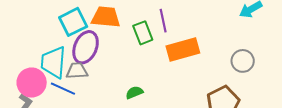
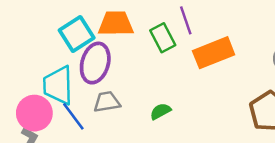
gray trapezoid: (77, 71) -> (107, 102), moved
blue line: (63, 89) -> (73, 116), turned 35

